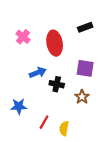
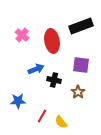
black rectangle: (85, 27) -> (81, 26), size x1.6
yellow semicircle: (64, 128) -> (61, 122), turned -48

